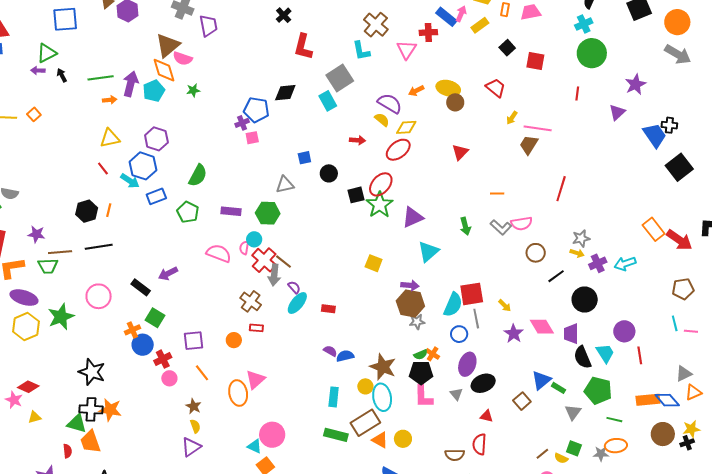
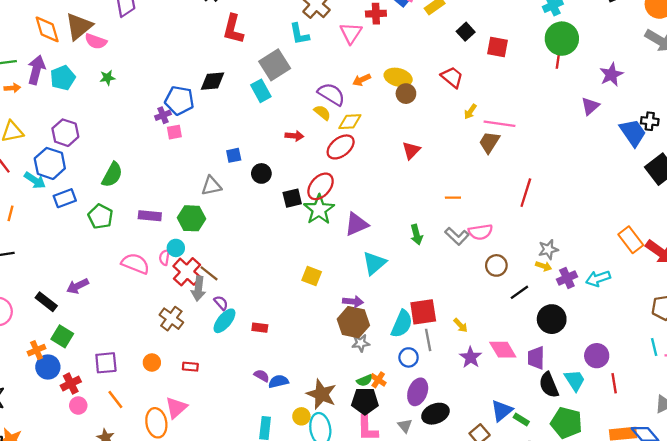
orange diamond: (164, 70) -> (47, 29), moved
red line: (577, 94) -> (558, 61), moved
red rectangle: (256, 328) -> (190, 367), moved

